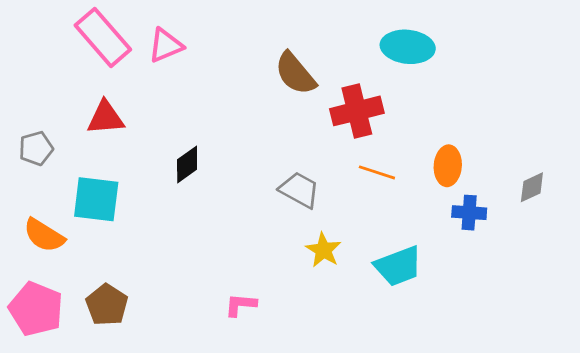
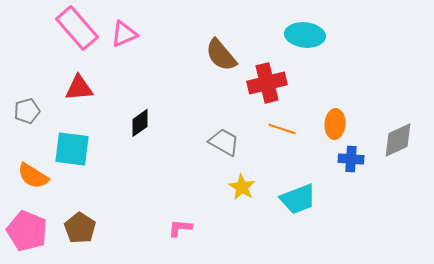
gray diamond: (532, 187) -> (398, 140), size x1.5

